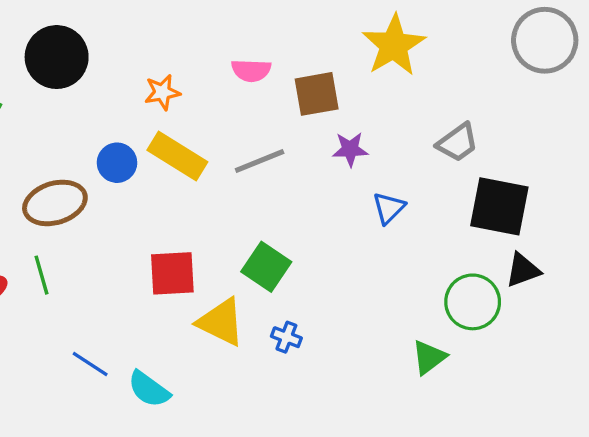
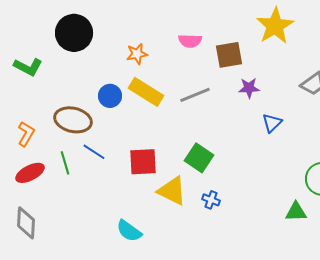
brown ellipse: (55, 203) -> (73, 120), turned 30
green triangle: (429, 357) -> (296, 212), turned 35
blue line: (90, 364) -> (94, 152), moved

